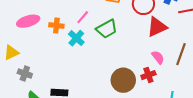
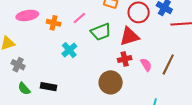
red triangle: (157, 27) -> (129, 36), moved
cyan cross: (76, 38) -> (69, 50), moved
red cross: (148, 75) -> (125, 59), moved

